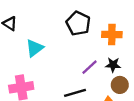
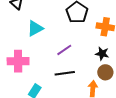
purple line: (90, 67) -> (64, 50), moved

